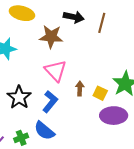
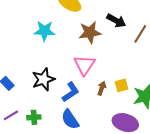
brown star: (51, 37) -> (90, 32), turned -30
yellow square: (100, 93) -> (121, 85), moved, turned 32
blue semicircle: (44, 131) -> (70, 119), moved

